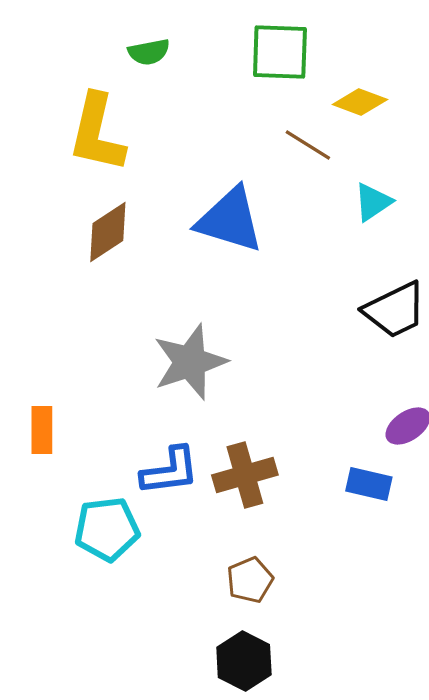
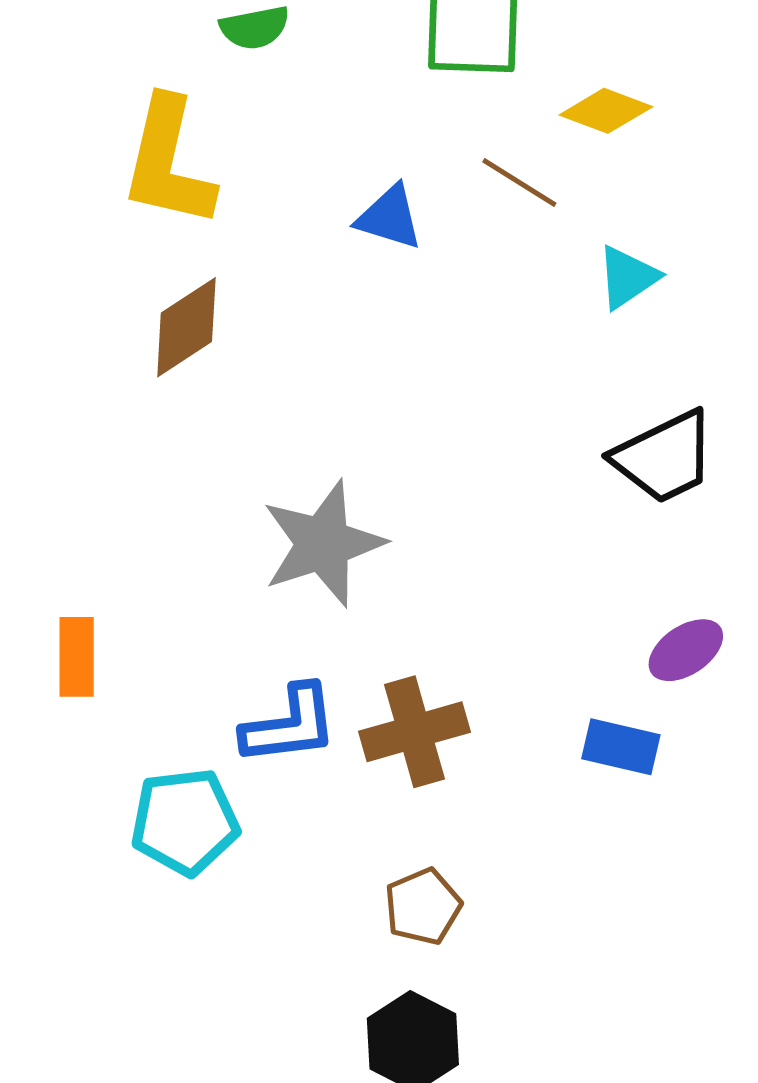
blue triangle: (230, 220) -> (390, 217), moved, size x0.6

